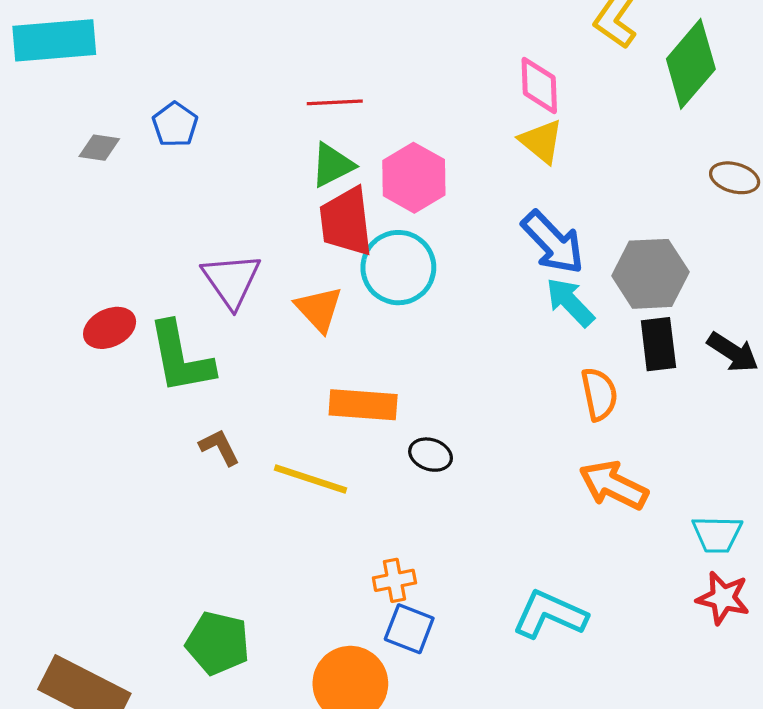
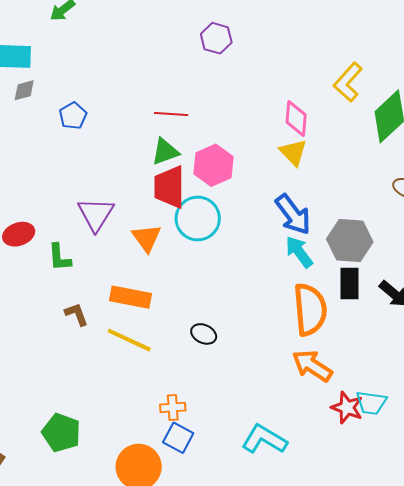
gray diamond: (99, 148) -> (24, 90), moved, turned -30
green L-shape: (181, 358) -> (59, 257), size x0.6
orange semicircle: (599, 394) -> (310, 310), size x1.6
orange rectangle: (363, 405) -> (130, 297), moved
red star: (723, 598) -> (347, 408), moved

